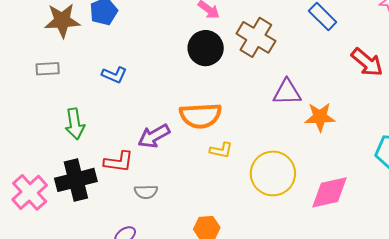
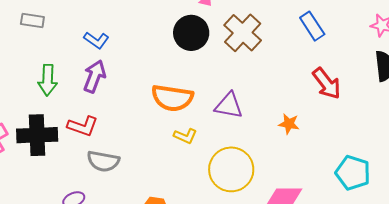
red arrow: (367, 62) -> (327, 83), moved
purple triangle: (287, 92) -> (229, 106), moved
orange star: (320, 117) -> (289, 124), size x0.7
purple arrow: (154, 136) -> (94, 76), moved, turned 128
gray semicircle: (146, 192) -> (103, 161), size x1.4

